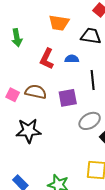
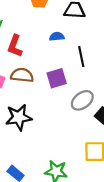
red L-shape: (47, 59) -> (15, 46), moved

